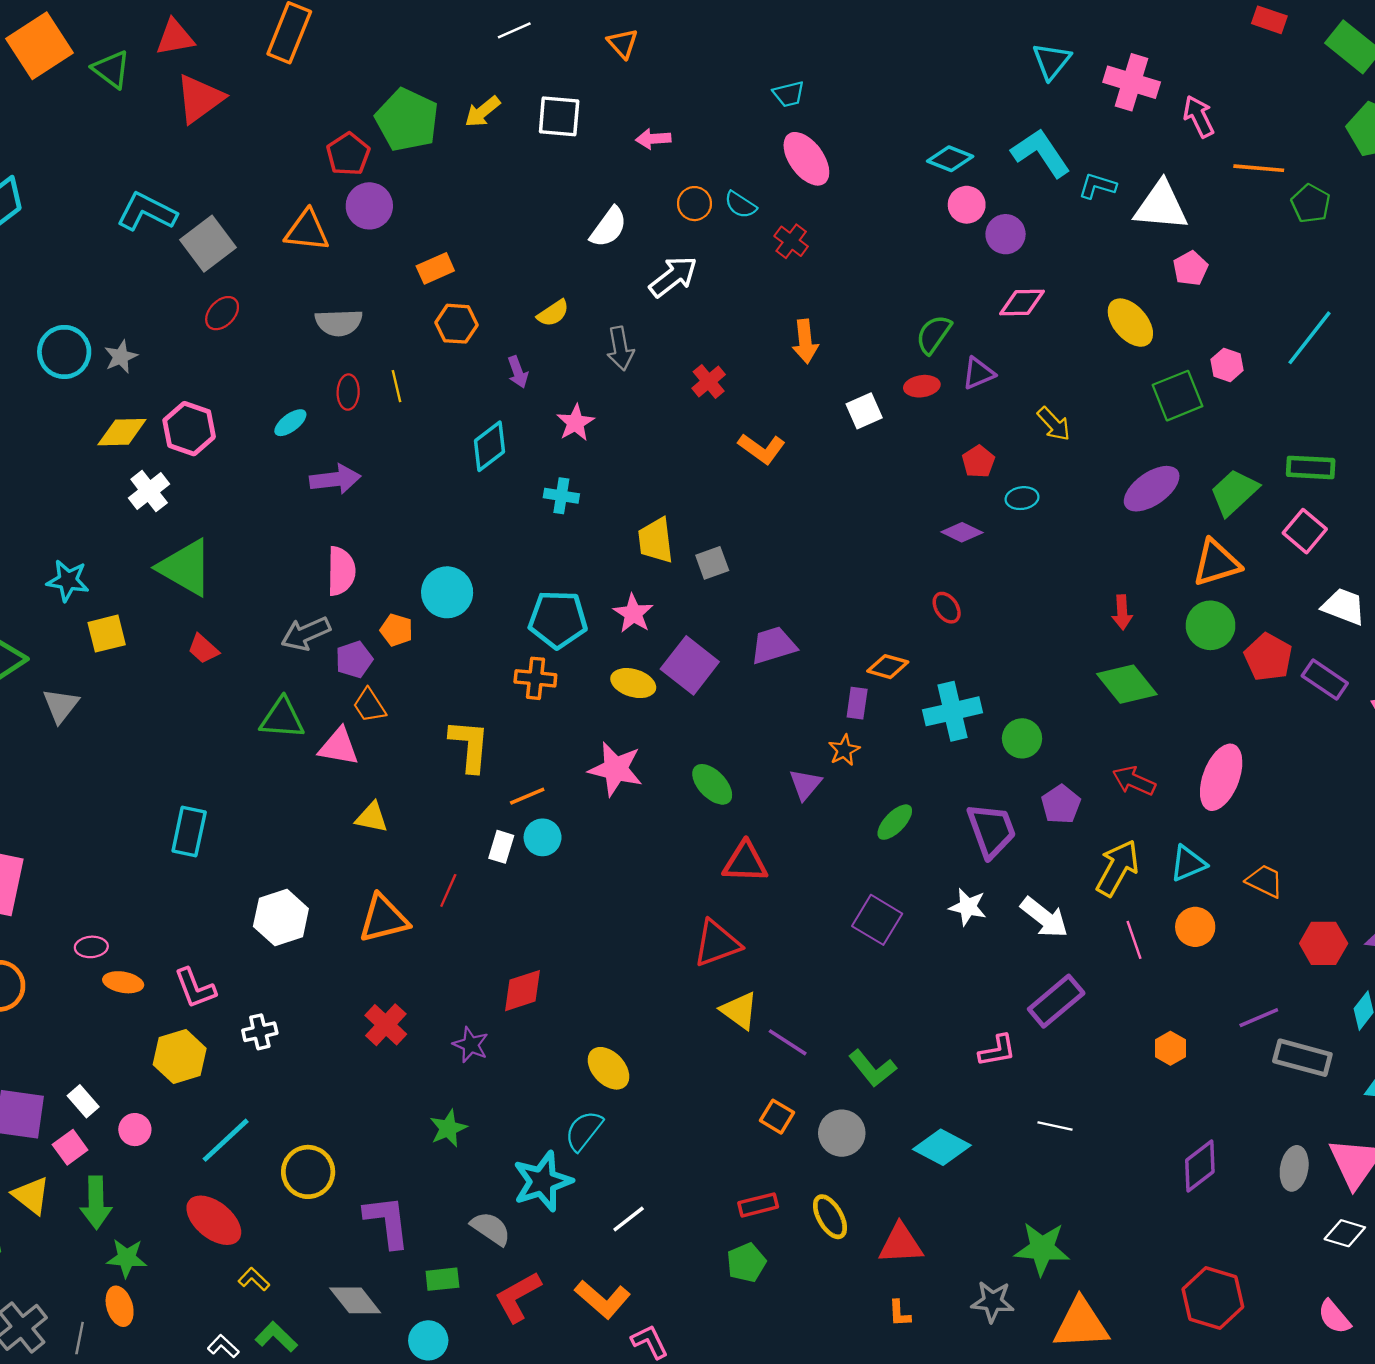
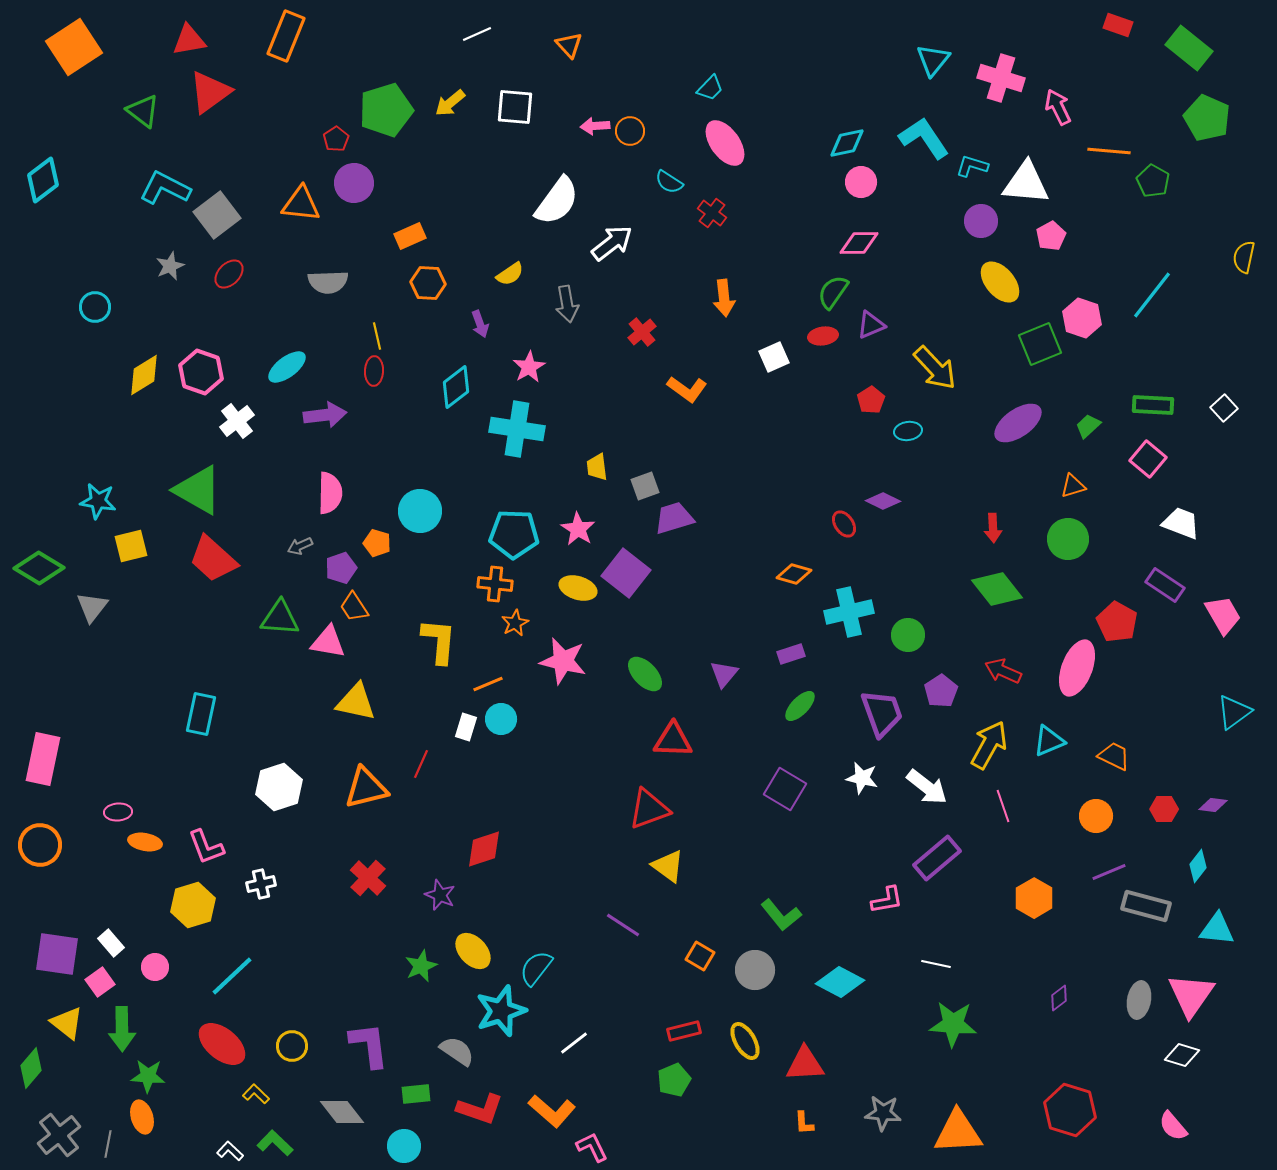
green triangle: (111, 69) -> (143, 111), moved
cyan trapezoid: (789, 94) -> (710, 88), turned -32
green pentagon: (407, 120) -> (386, 110), turned 30
red pentagon: (348, 154) -> (336, 139), size x0.7
cyan diamond: (950, 159) -> (847, 143), turned -33
orange circle: (694, 204) -> (630, 131), moved
white semicircle: (608, 227) -> (557, 201), size x1.4
purple circle: (1006, 234) -> (981, 221), moved
pink diamond: (1022, 303) -> (859, 243), moved
cyan circle: (64, 352) -> (95, 307), size x0.7
gray star: (121, 357) -> (170, 266), moved
pink hexagon: (1227, 365) -> (1082, 318), size x1.4
red ellipse: (348, 392) -> (374, 371), moved
cyan ellipse: (290, 423) -> (287, 367), size x1.4
yellow arrow: (1054, 424) -> (935, 368), size x1.5
yellow diamond: (122, 432) -> (144, 375), turned -30
white cross: (149, 491) -> (237, 421), moved
green trapezoid: (1234, 492) -> (1088, 426), size x0.6
cyan cross: (561, 496) -> (517, 429), size x1.8
purple diamond: (962, 532) -> (883, 501), moved
yellow trapezoid: (656, 540) -> (597, 467), size x0.7
orange triangle: (1216, 563) -> (1073, 486), size x0.6
gray arrow: (306, 634) -> (300, 546), size x0.6
purple trapezoid: (773, 645) -> (674, 518), moved
red trapezoid: (203, 649) -> (213, 559), size x1.8
red pentagon: (1268, 657) -> (1117, 622), moved
purple rectangle: (857, 703) -> (791, 654), moved, turned 64
orange star: (844, 750) -> (515, 623), moved
yellow triangle: (372, 817) -> (356, 702), size x1.4
orange circle: (1195, 927) -> (1096, 816), moved
red hexagon: (1324, 943) -> (1164, 809), size x0.7
purple line: (788, 1042) -> (623, 925), moved
orange hexagon: (1170, 1048) -> (1034, 898), size x1.4
yellow ellipse: (608, 1068) -> (473, 951), moved
purple diamond: (1200, 1166) -> (1059, 998), size x0.6
yellow circle: (308, 1172) -> (292, 1046), moved, size x0.7
green star: (1042, 1249) -> (953, 1024), moved
red L-shape: (518, 1297) -> (480, 1109), turned -132

